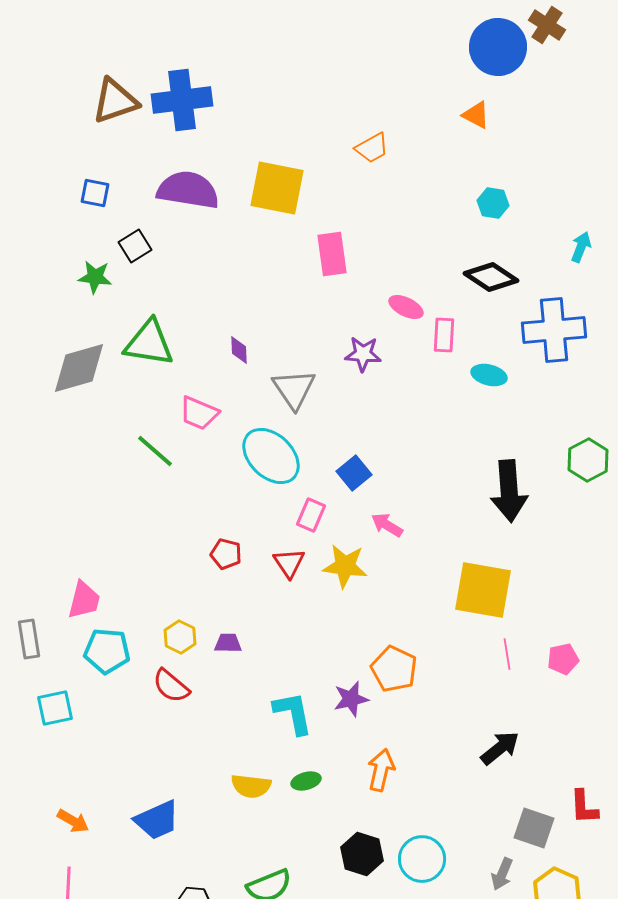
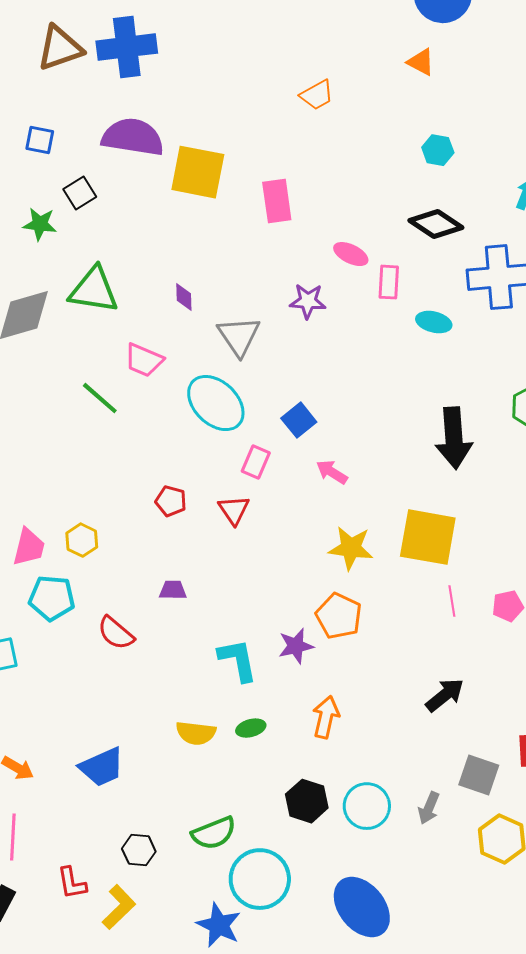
yellow square: (277, 188) -> (198, 172), moved
yellow star: (345, 566) -> (351, 548), moved
yellow hexagon: (180, 637) -> (82, 540), moved
gray arrow: (502, 874) -> (429, 808), moved

